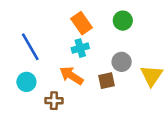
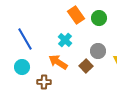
orange rectangle: (81, 23) -> (76, 15), moved
cyan cross: (80, 48) -> (65, 40), turned -32
brown square: (107, 81) -> (86, 66), turned -32

